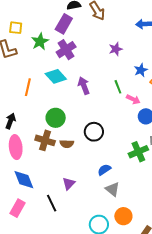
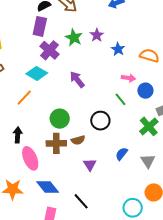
green star: (40, 42) -> (74, 38), moved
blue star: (141, 70) -> (118, 49), moved
cyan diamond: (56, 76) -> (37, 73), moved
orange line: (28, 87) -> (24, 98), turned 48
green line: (118, 87) -> (120, 99), moved
purple triangle: (69, 184) -> (90, 165), moved
gray triangle: (112, 189) -> (148, 161), moved, turned 35

